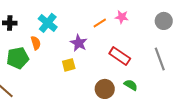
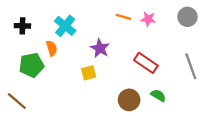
gray circle: (164, 21) -> (187, 17), moved
orange line: (100, 23) -> (123, 17), moved, turned 48

